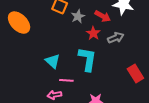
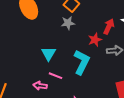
gray star: (78, 16) -> (68, 23), moved
red arrow: (103, 16) -> (109, 26), turned -112

